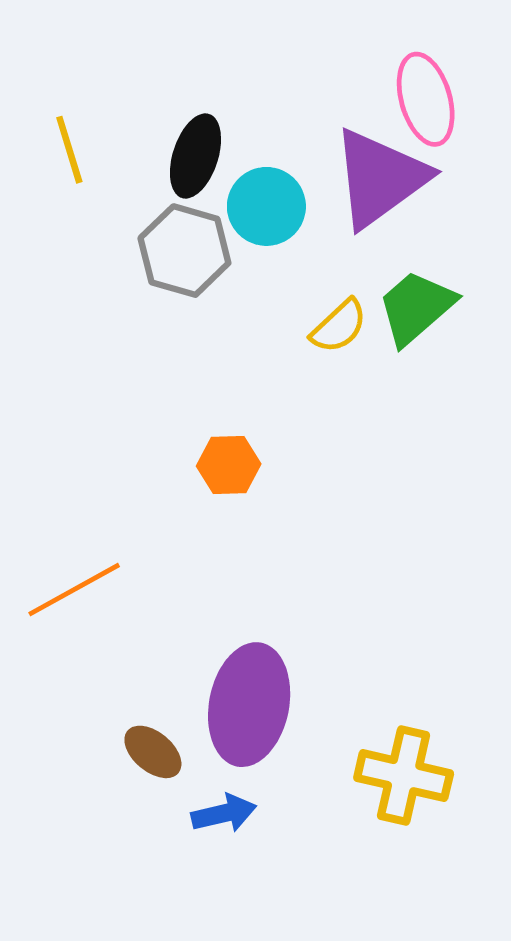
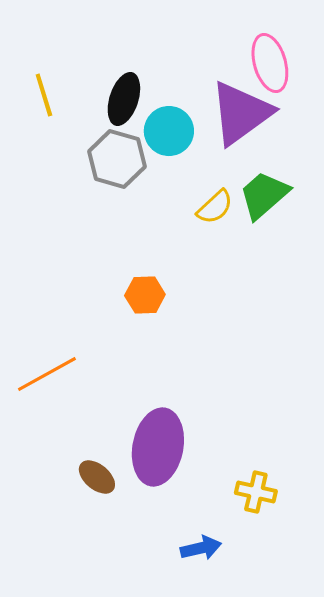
yellow cross: (404, 776) -> (256, 492), size x0.7
blue arrow: (224, 813) -> (201, 548), moved

